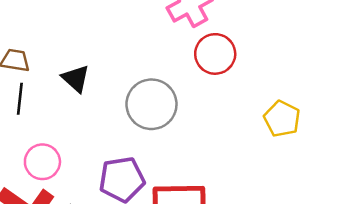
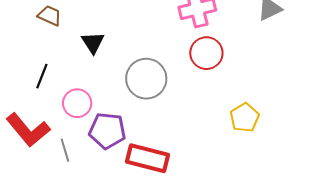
black line: (20, 99) -> (42, 76), moved
pink circle: (42, 162) -> (77, 103), moved

